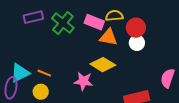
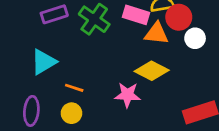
red circle: (136, 28) -> (179, 17), moved
cyan triangle: (20, 73) -> (43, 62), moved

